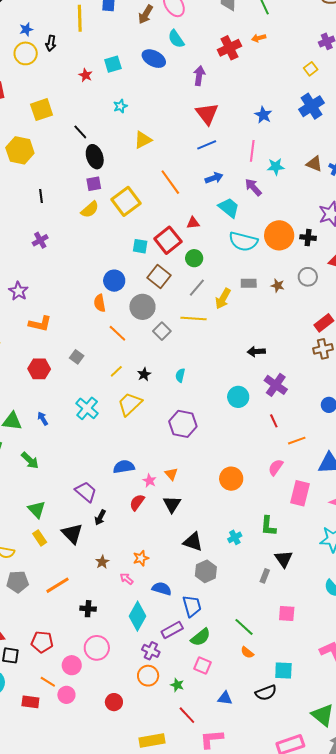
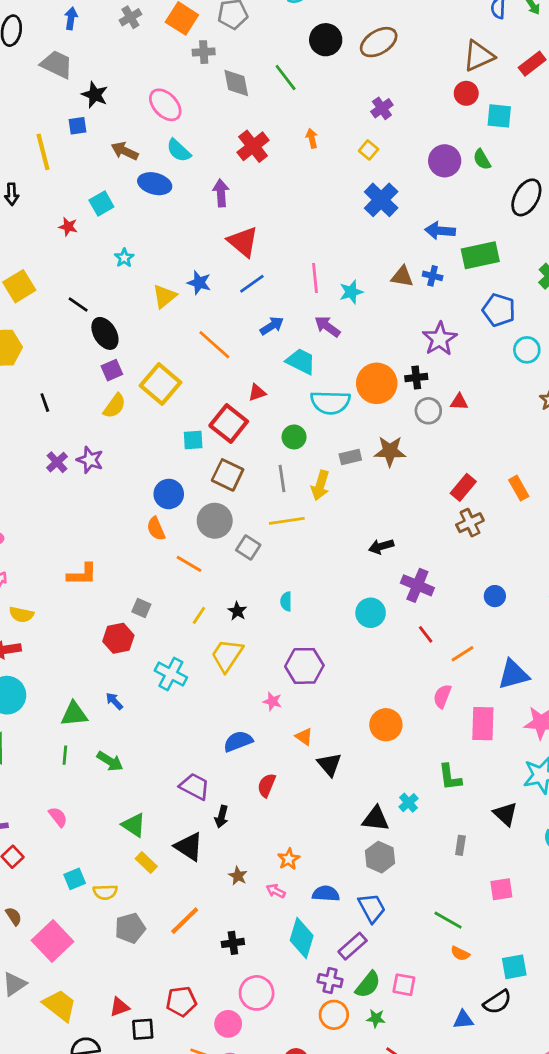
brown arrow: (146, 14) -> (125, 151), moved, turned 96
orange arrow: (259, 38) -> (312, 138), moved, turned 104
blue star: (263, 115) -> (199, 283), moved
green circle: (194, 258) -> (294, 437), moved
gray circle: (308, 277) -> (428, 411), moved
brown star: (278, 286) -> (390, 451), size x1.6
gray line: (197, 288) -> (282, 479), turned -36
purple star: (18, 291) -> (90, 460), moved
red hexagon: (39, 369) -> (118, 638), moved
pink star: (149, 481) -> (272, 701), moved
black triangle: (172, 504) -> (329, 764), moved
black triangle: (193, 542) -> (376, 819), moved
black triangle: (284, 559) -> (505, 814), moved
green semicircle: (201, 637) -> (368, 985), moved
blue triangle: (225, 698) -> (463, 1020), moved

